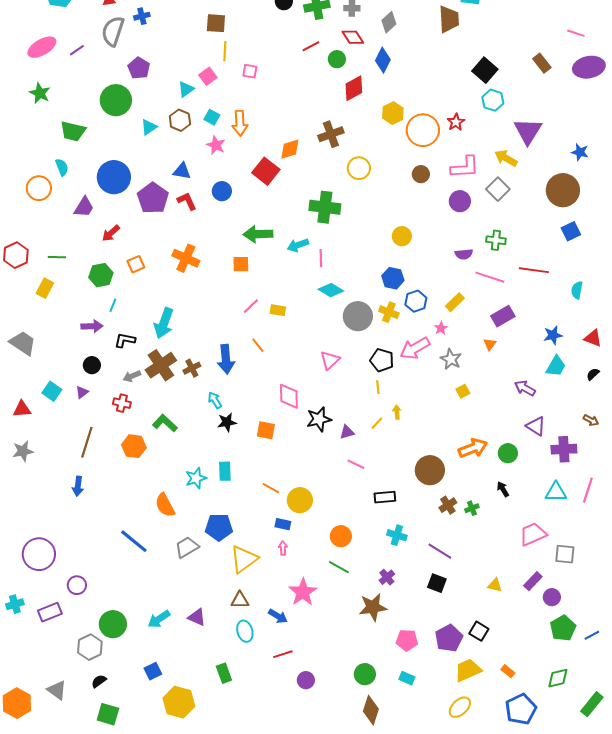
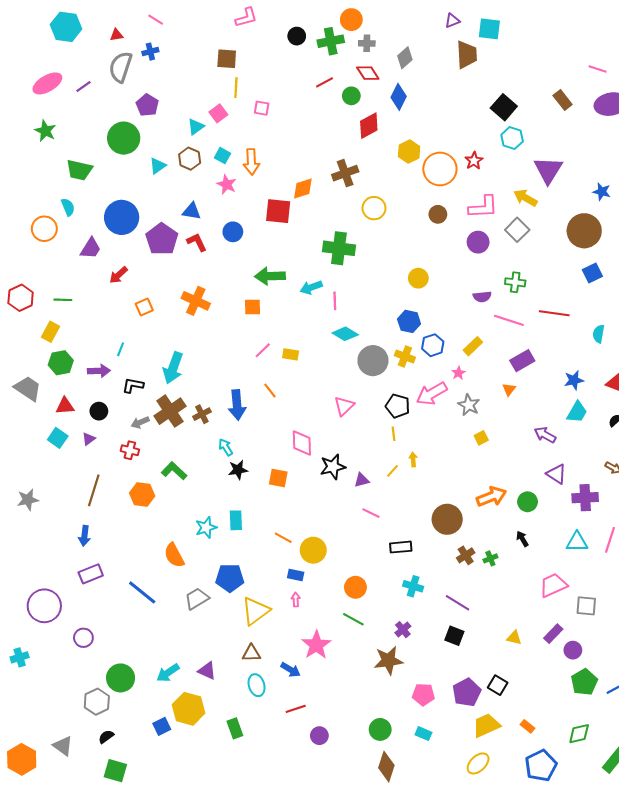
red square: (266, 171) -> (278, 211), turned -32
green hexagon: (101, 275) -> (61, 363), moved
red triangle: (22, 409) -> (65, 406), moved
purple rectangle: (50, 612) -> (91, 574), moved
yellow hexagon: (179, 702) -> (189, 709), moved

